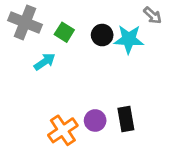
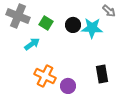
black rectangle: (126, 119) -> (102, 74), moved
orange cross: (63, 130) -> (45, 76), moved, turned -30

